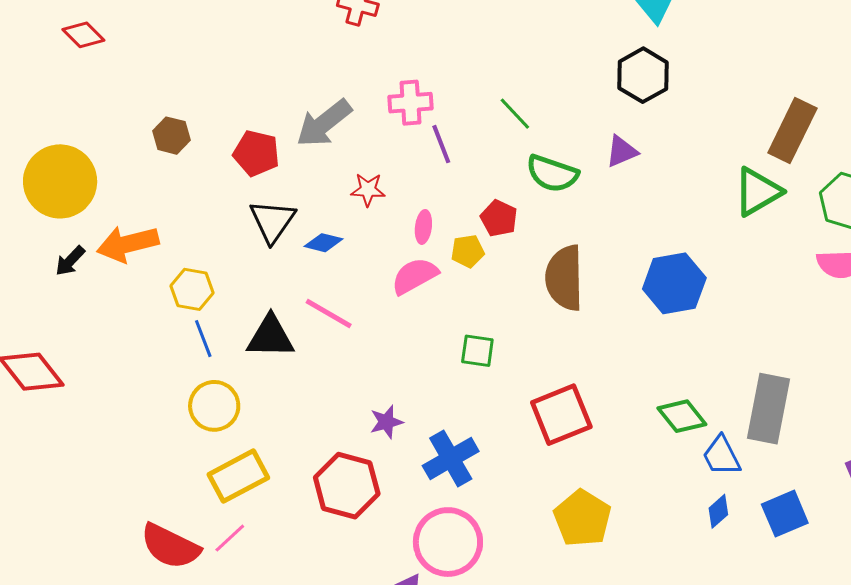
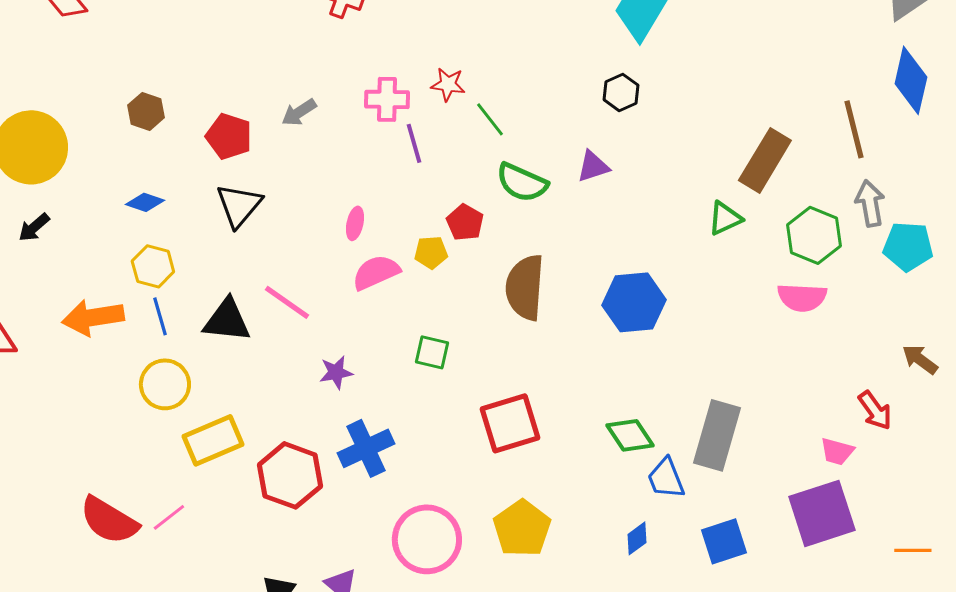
black hexagon: (643, 75) -> (621, 92), size x0.7
gray arrow: (324, 123) -> (299, 112), size x0.6
red star: (368, 190) -> (448, 84), moved
green triangle: (758, 192) -> (725, 218), size x0.7
pink ellipse: (423, 227) -> (355, 223), moved
blue diamond: (323, 243) -> (145, 202), moved
orange arrow: (128, 244) -> (93, 317), moved
purple star: (386, 422) -> (336, 372), moved
blue cross: (451, 458) -> (366, 448), moved
yellow rectangle: (238, 476) -> (213, 440), moved
blue diamond: (718, 511) -> (637, 538), moved
pink circle: (448, 542) -> (427, 539), moved

